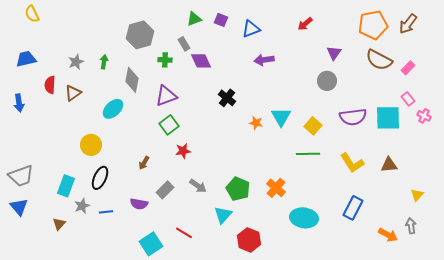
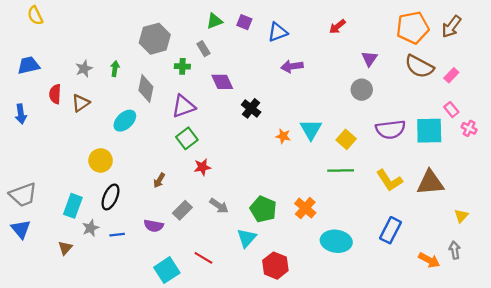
purple diamond: (201, 61) -> (222, 82), moved
brown triangle: (389, 165) -> (430, 183), size x1.5

